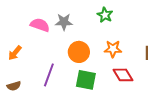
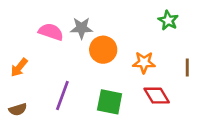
green star: (105, 15) -> (168, 20), moved
orange circle: (79, 52) -> (103, 50), moved

